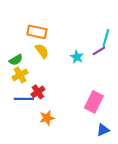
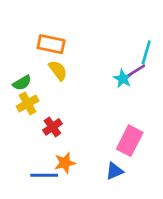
cyan star: (77, 57) -> (123, 79), moved
blue line: (24, 99) -> (44, 175), moved
blue triangle: (103, 130) -> (115, 171), moved

